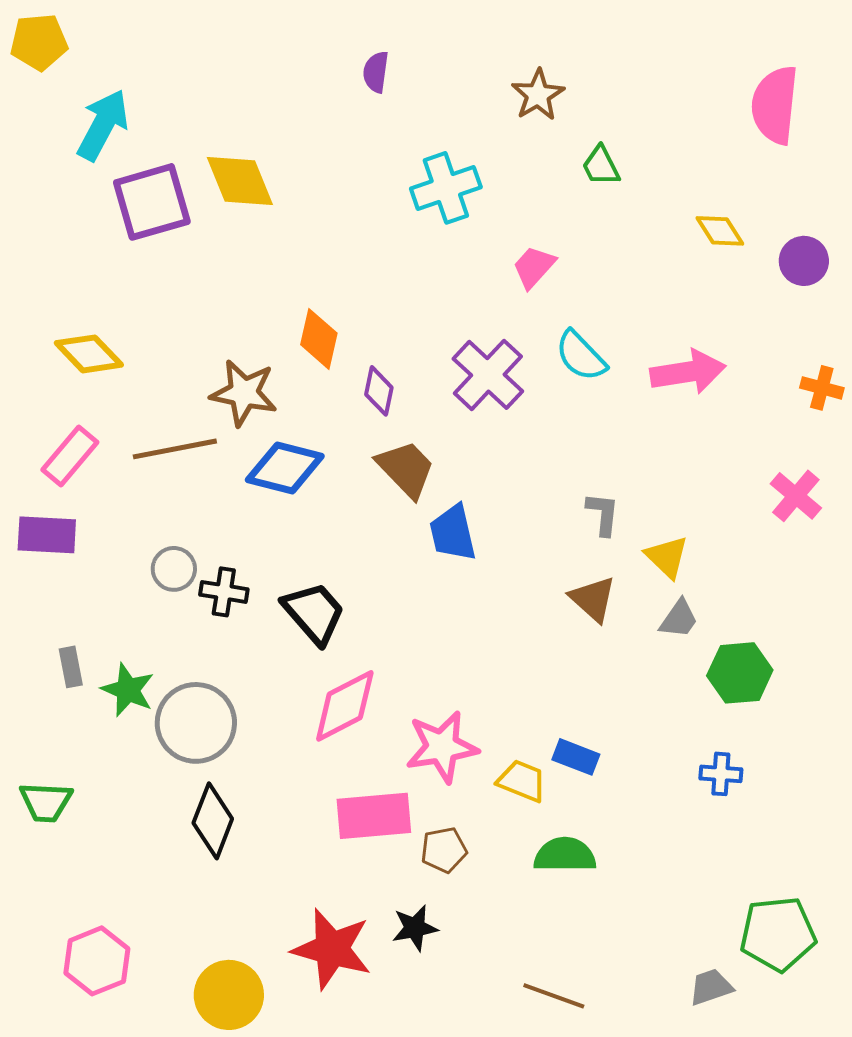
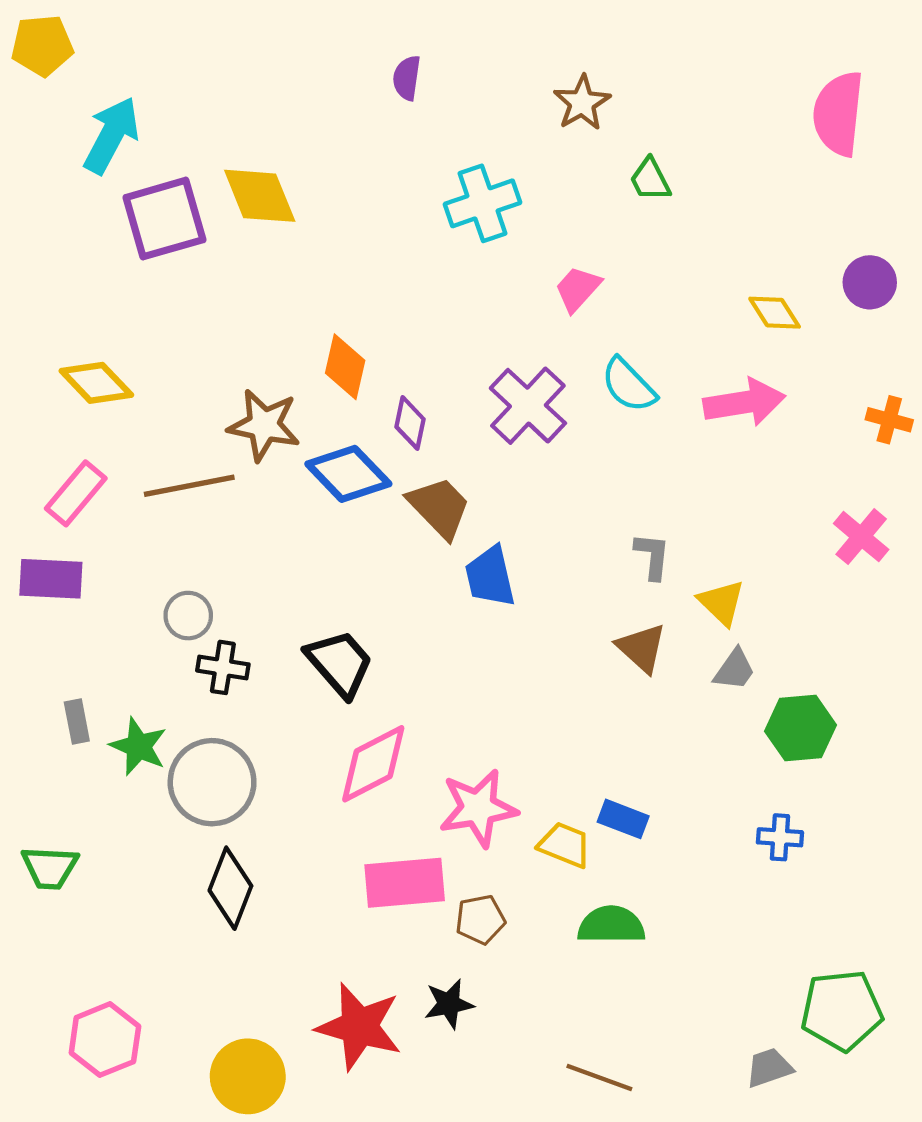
yellow diamond: (720, 231) -> (775, 313), moved
blue diamond: (285, 468) -> (348, 474), moved, turned 32
black cross: (224, 592) -> (223, 667), moved

